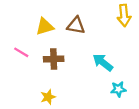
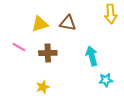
cyan arrow: (103, 62) -> (92, 56), turned 36

